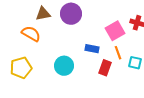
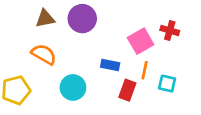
orange semicircle: (31, 34) -> (44, 54), moved
orange line: (118, 53) -> (145, 70), turned 32

